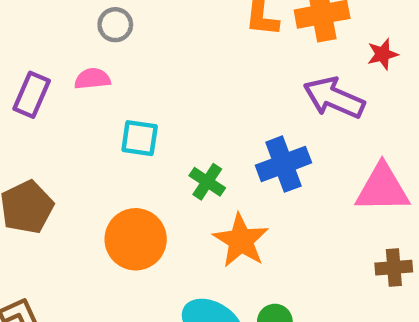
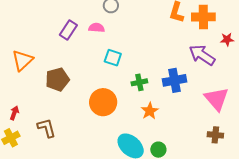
green cross: (207, 182) -> (139, 82), turned 35
pink triangle: (382, 188) -> (217, 99), turned 40
orange star: (241, 240) -> (150, 111), size x0.7

